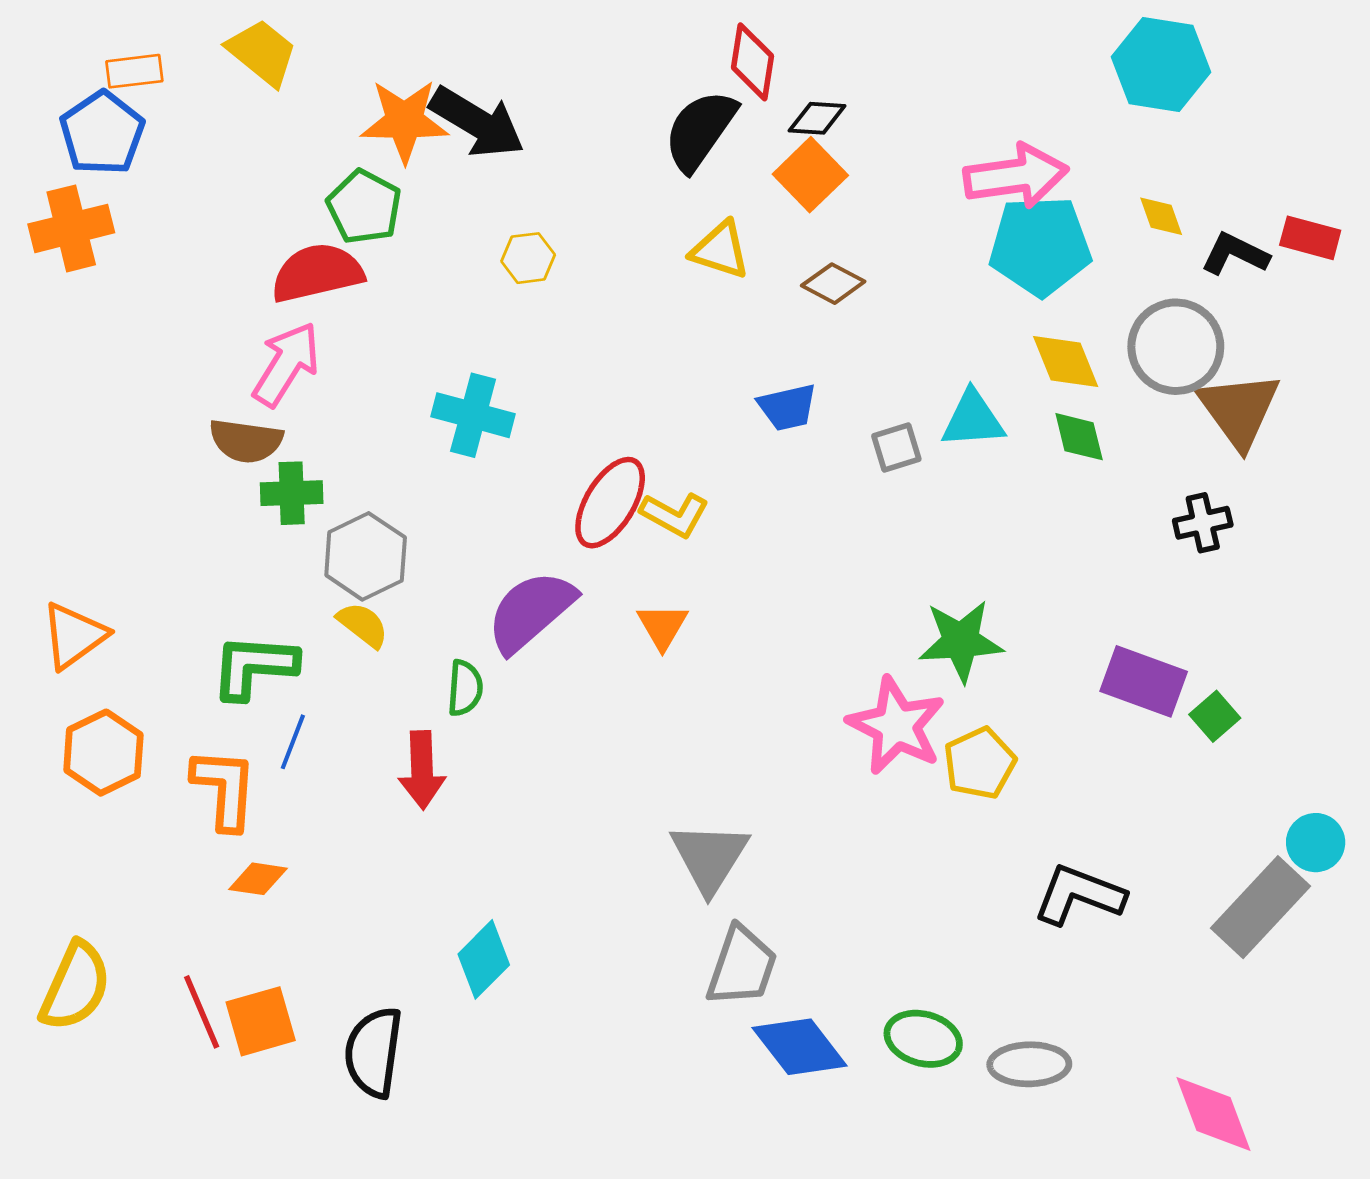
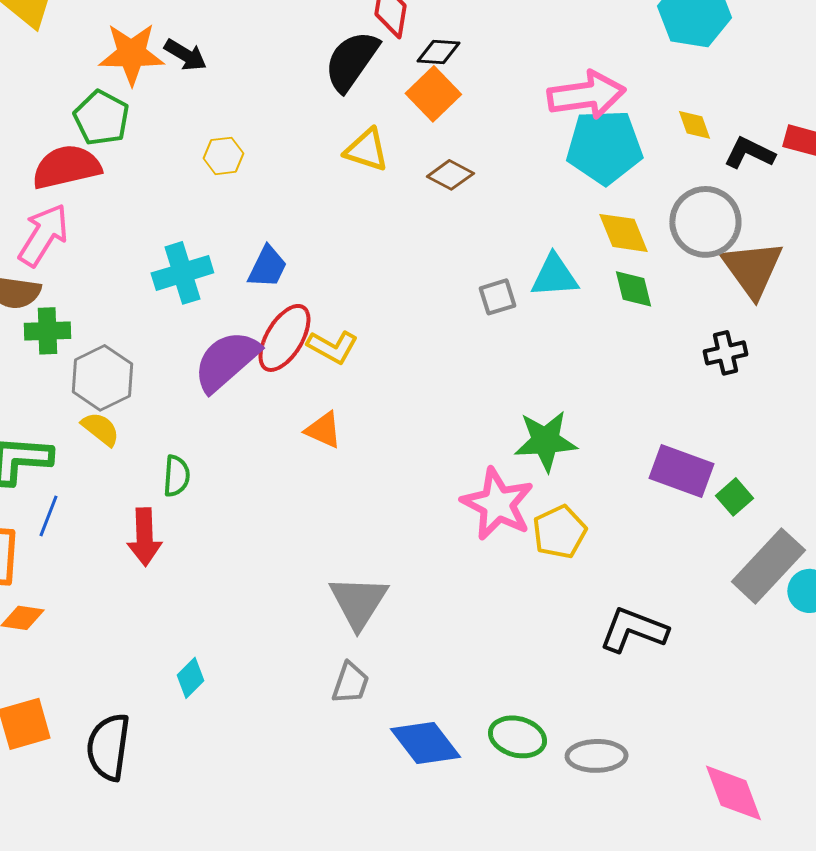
black arrow: (477, 122) -> (185, 55), size x0.6
blue trapezoid: (787, 407) -> (267, 267), moved, turned -51
cyan cross: (473, 415) -> (182, 273), turned -32
purple semicircle: (531, 611) -> (226, 361), moved
orange triangle: (662, 626) -> (323, 430), turned -36
gray rectangle: (1260, 907) -> (768, 566), moved
cyan diamond: (484, 959) -> (190, 678), size x0.7
gray trapezoid: (742, 966) -> (350, 683), moved, size x0.7

